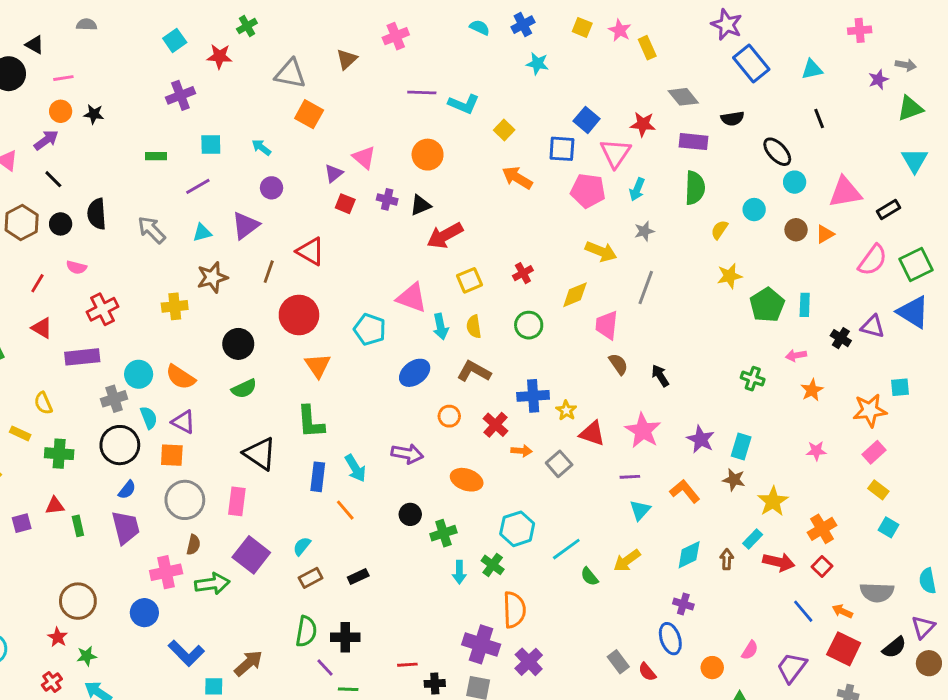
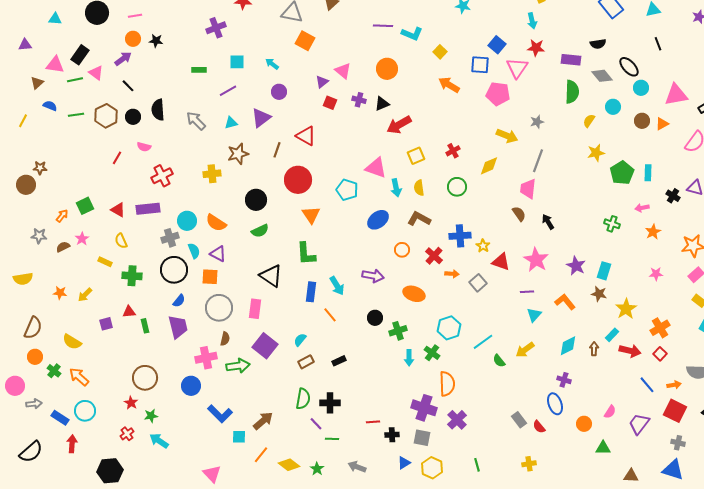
gray diamond: (683, 97) -> (602, 76), moved
cyan arrow: (637, 189) -> (532, 21), moved, turned -35
pink trapezoid: (607, 325) -> (528, 189), moved
red triangle: (42, 328) -> (118, 210), moved
orange arrow: (842, 611) -> (674, 385), turned 144

